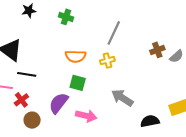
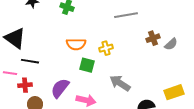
gray line: (114, 33) -> (126, 15), moved, turned 55
green square: (78, 83) -> (87, 65), moved
red cross: (21, 100) -> (25, 85), turned 32

